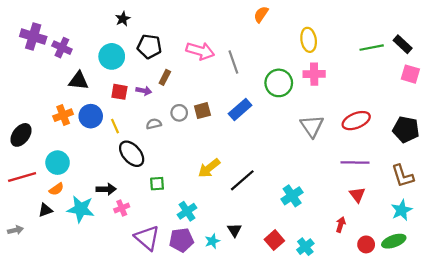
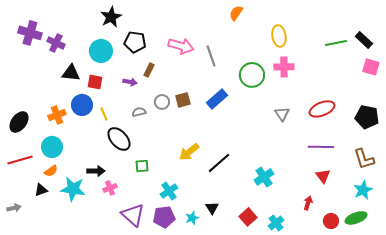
black star: (123, 19) -> (111, 17), size x1.5
red square: (119, 92) -> (95, 82), moved
orange cross: (63, 115) -> (57, 115), moved
gray triangle: (312, 126) -> (282, 114), size x0.7

